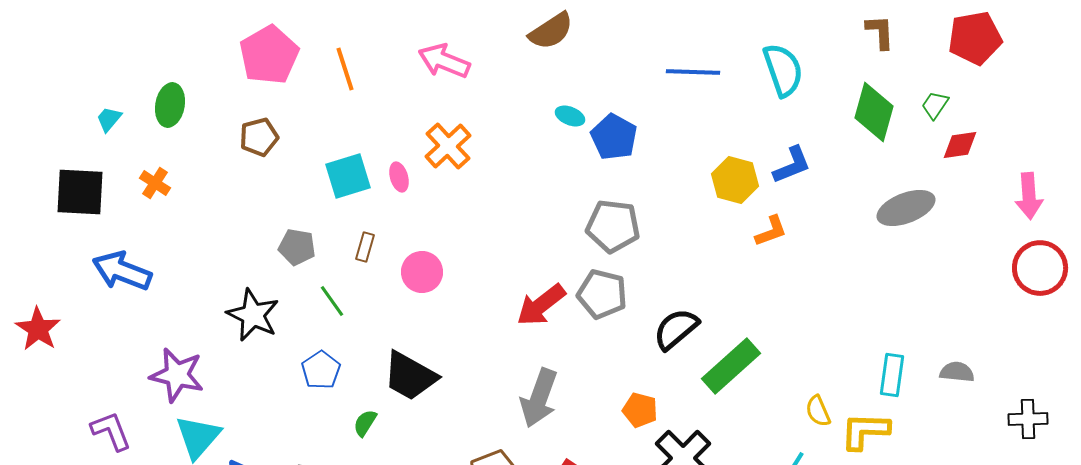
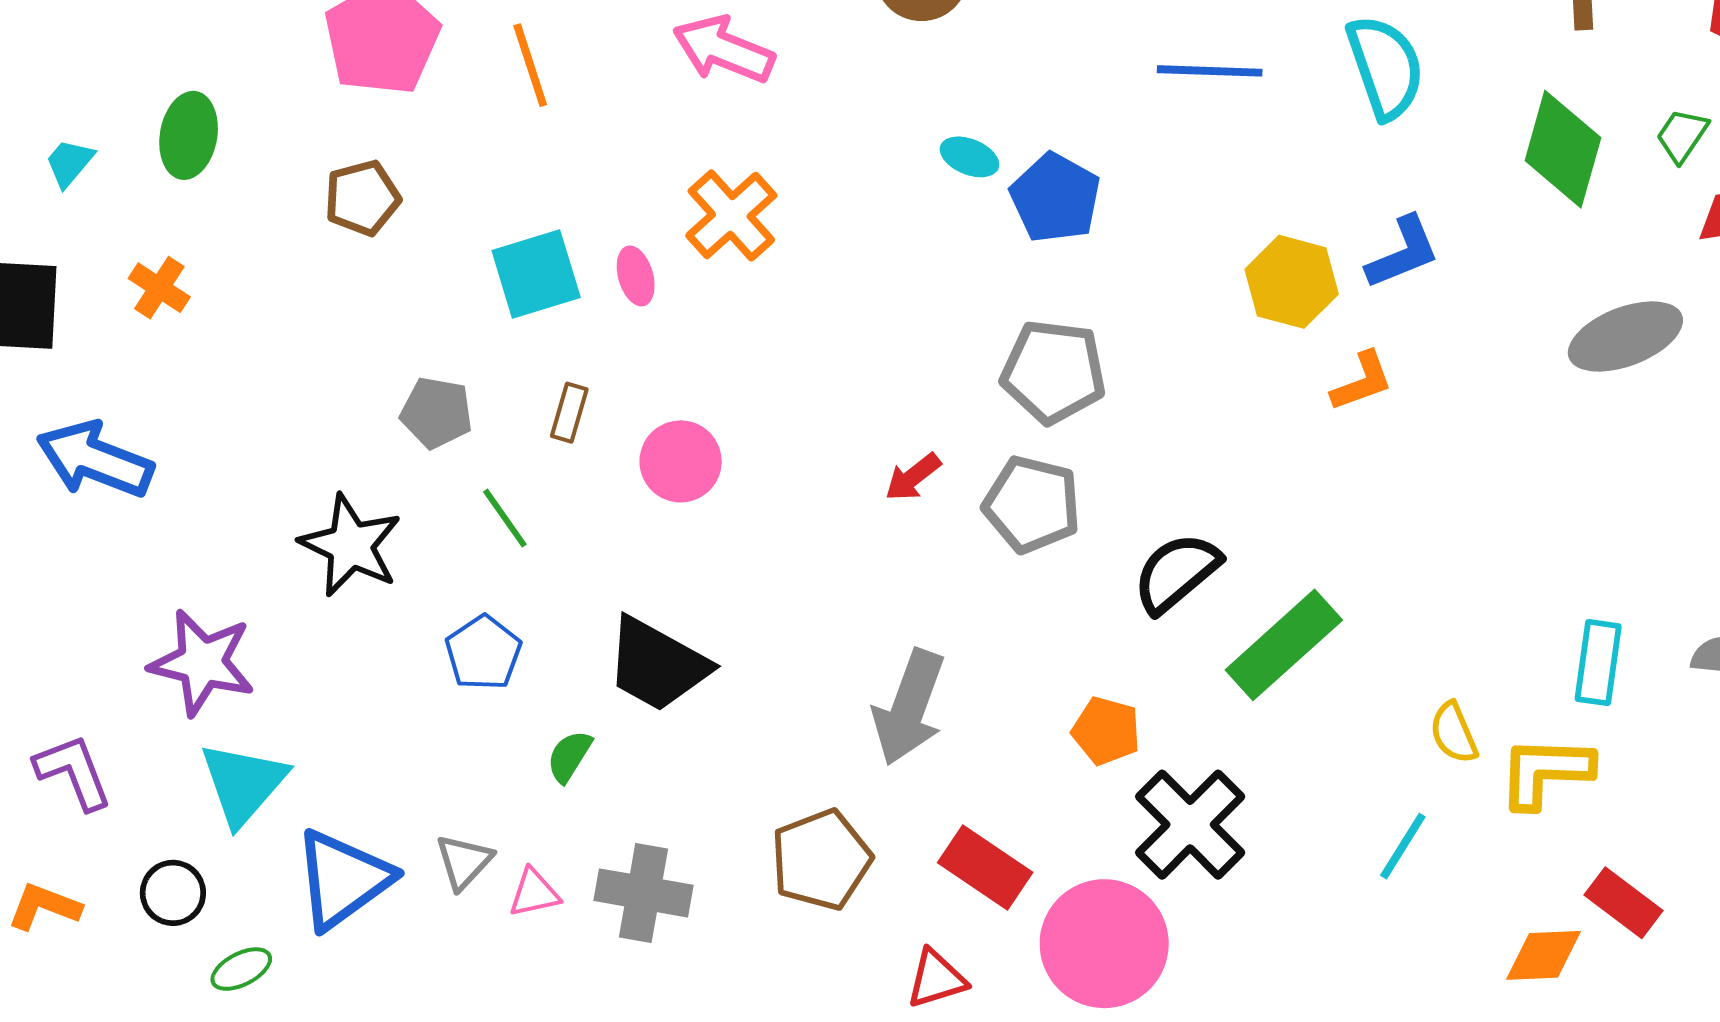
red arrow: (541, 305) -> (913, 477), moved, size x0.6

